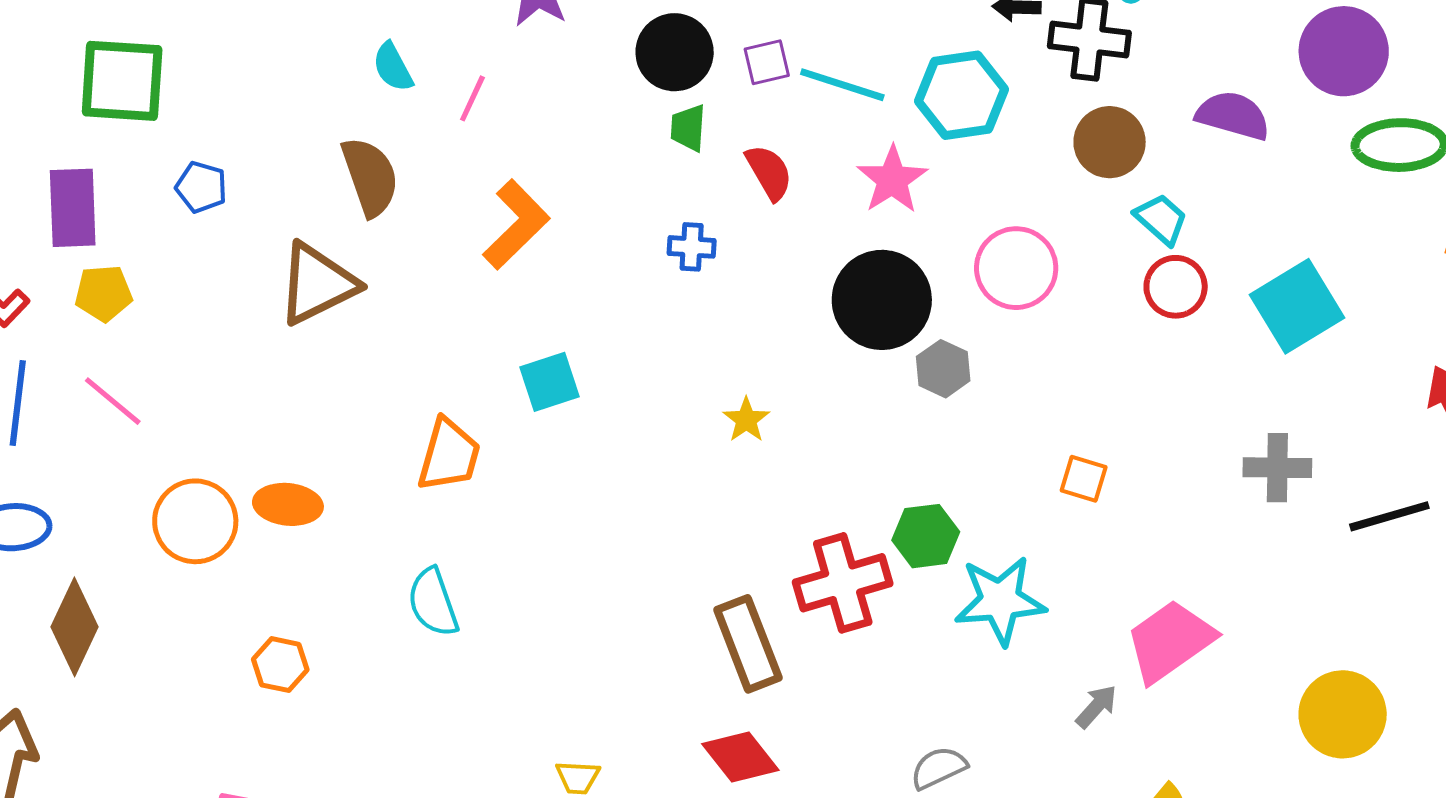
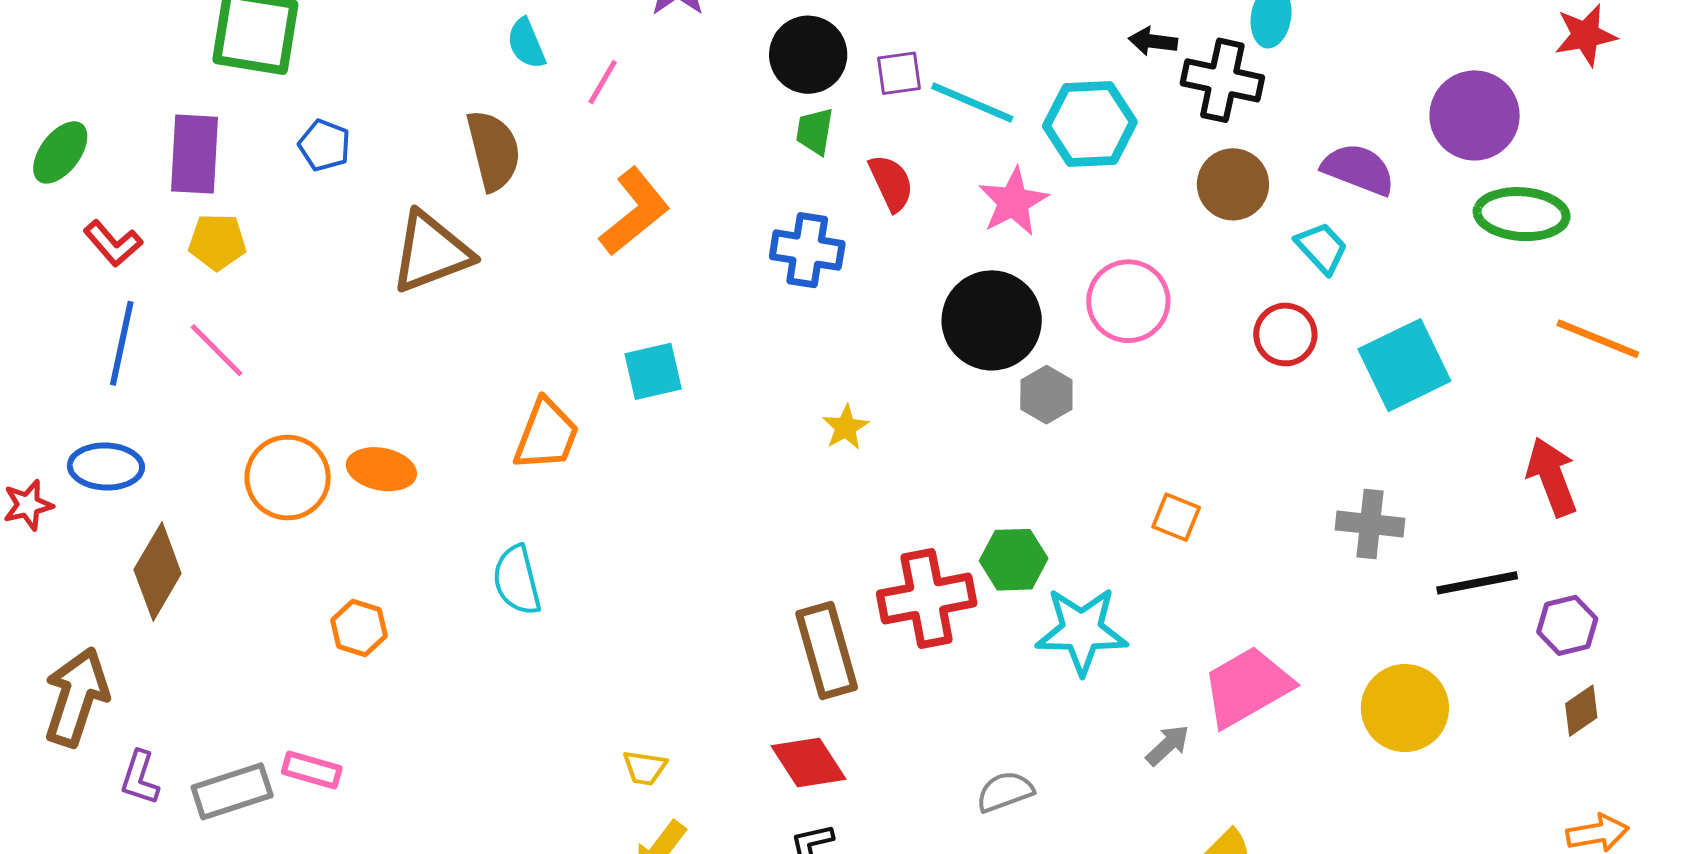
cyan trapezoid: (1161, 219) -> (1322, 248), moved
blue cross: (692, 247) -> (807, 250), size x1.5
yellow circle: (1343, 714) -> (1405, 708), moved

